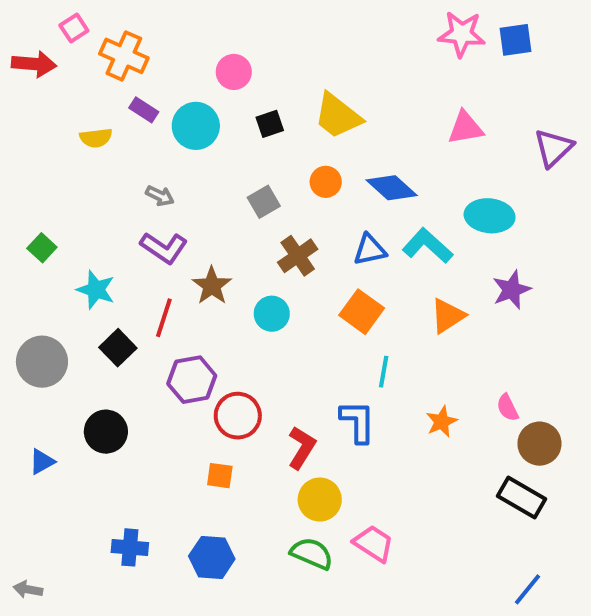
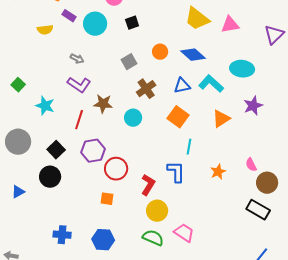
yellow trapezoid: (338, 116) -> (197, 19), moved
brown star: (212, 286) -> (103, 104), turned -30
black square: (118, 348) -> (56, 150), moved

